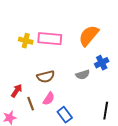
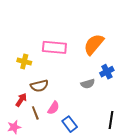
yellow cross: (26, 41) -> (24, 62), moved
brown semicircle: (46, 77) -> (39, 86), moved

